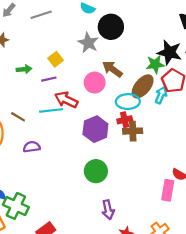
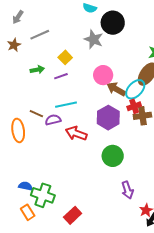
gray line: (41, 15) -> (40, 35), moved
brown arrow: (112, 69) -> (116, 89), moved
red arrow: (66, 100) -> (76, 133), moved
cyan ellipse: (128, 102) -> (135, 89), turned -40
purple semicircle: (32, 147) -> (53, 120), moved

